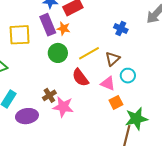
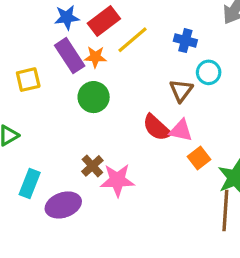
yellow square: (20, 35) -> (28, 80), size x0.7
yellow line: (89, 53) -> (132, 40), moved
cyan circle: (128, 76) -> (209, 72), moved
red semicircle: (80, 78) -> (157, 128), moved

